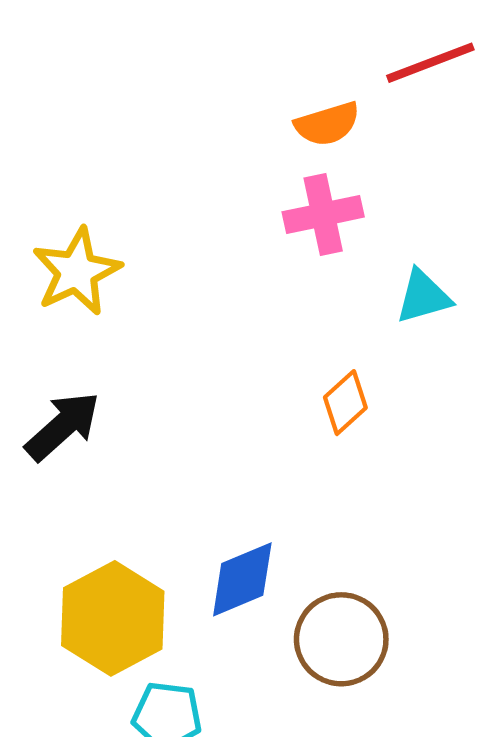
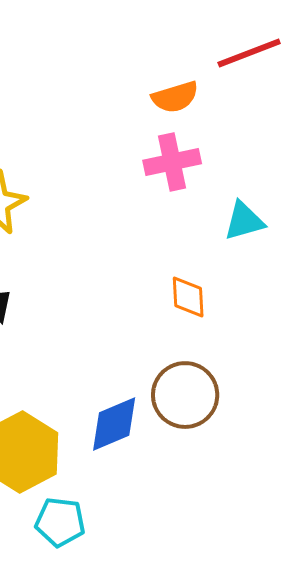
orange diamond: (345, 403) -> (188, 297), turned -51
brown circle: (341, 639) -> (185, 395), moved

